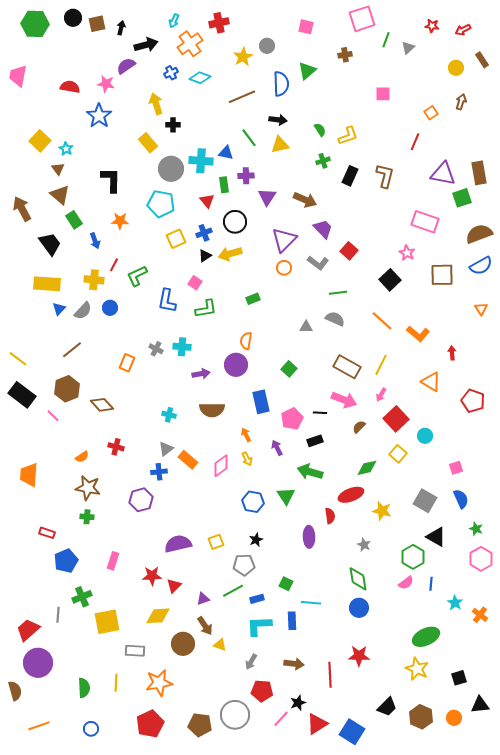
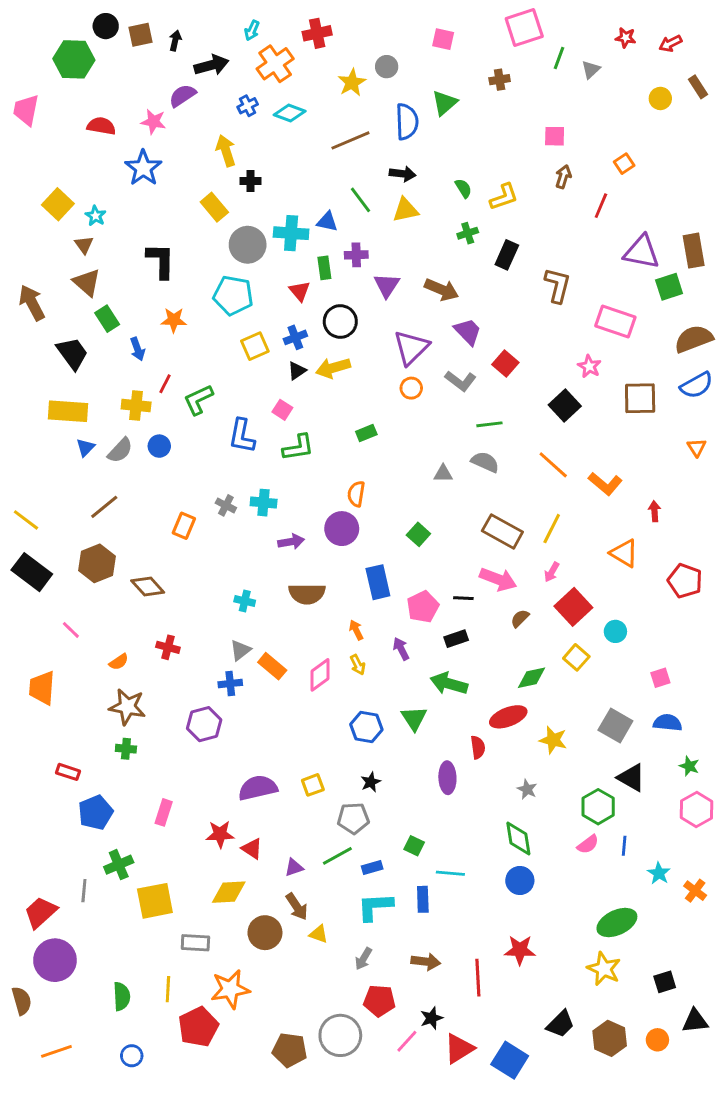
green hexagon: (35, 24) -> (74, 59), moved
brown arrow: (461, 102) -> (563, 177), moved
brown L-shape: (385, 176) -> (558, 285), moved
pink line: (53, 416) -> (71, 630), moved
blue semicircle: (461, 499) -> (668, 723), turned -60
red triangle: (174, 586) -> (252, 849), turned -42
red pentagon: (150, 724) -> (198, 1027), moved

